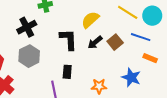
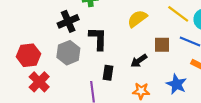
black L-shape: (68, 39) -> (98, 39), moved
black arrow: (95, 42) -> (139, 61), moved
brown square: (115, 42) -> (162, 45), turned 35

